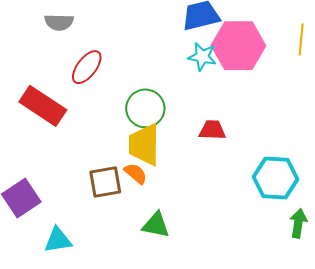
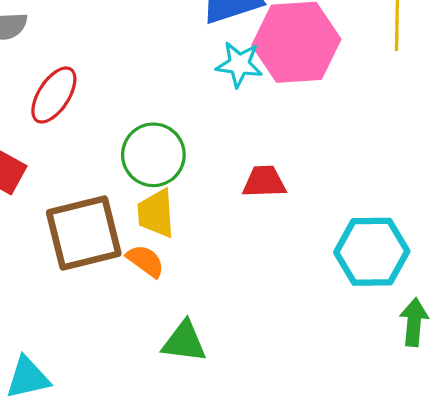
yellow trapezoid: (144, 145) -> (156, 213), size x0.7
brown square: (105, 182) -> (84, 233), moved, size x1.4

